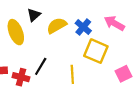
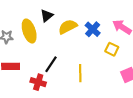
yellow square: (96, 51) -> (112, 49), moved, size x0.6
red cross: (21, 77) -> (38, 82), moved

